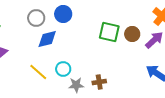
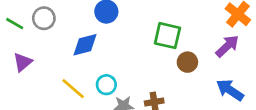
gray circle: (36, 18) -> (44, 18), moved
brown circle: (132, 34) -> (187, 62), moved

